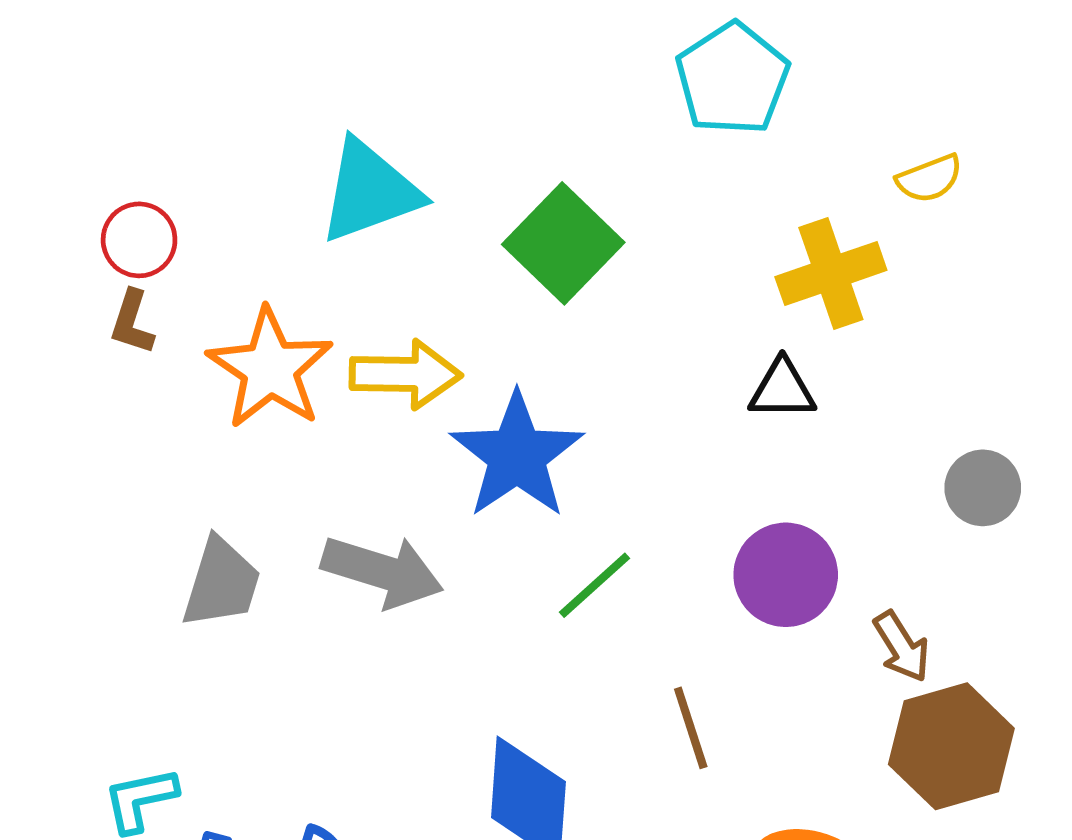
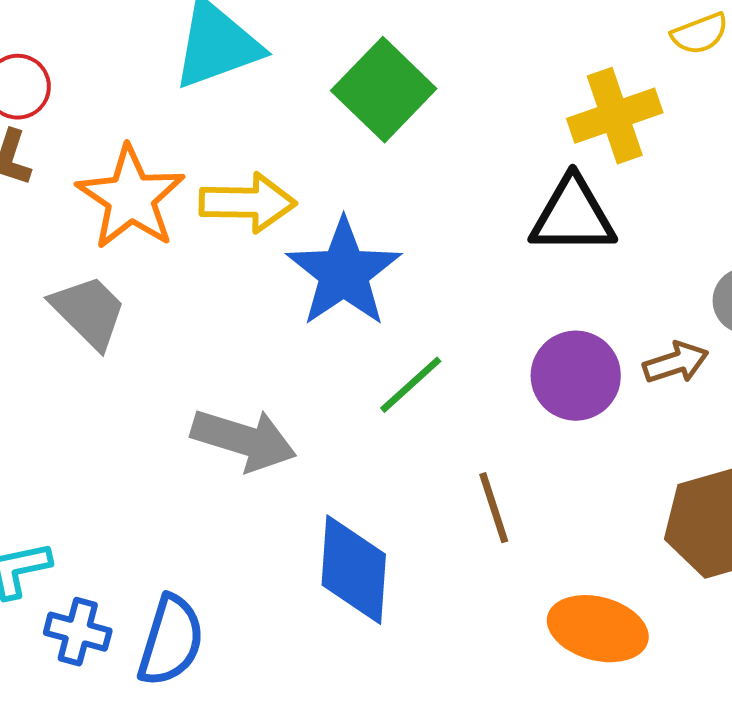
black triangle: (782, 389) -> (573, 216), size x1.5
gray arrow: (382, 571) -> (244, 440), moved
gray trapezoid: (221, 583) -> (89, 312), moved, turned -62
brown arrow: (902, 647) -> (676, 363), moved, turned -76

